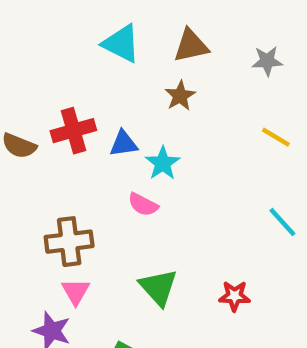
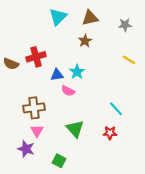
cyan triangle: (121, 44) -> (58, 17), turned 48
blue triangle: (123, 144) -> (57, 75), moved
cyan line: (282, 222) -> (116, 109), moved

